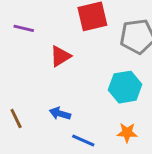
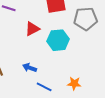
cyan hexagon: (125, 87) -> (58, 40), moved

